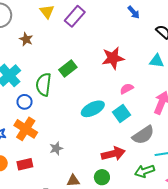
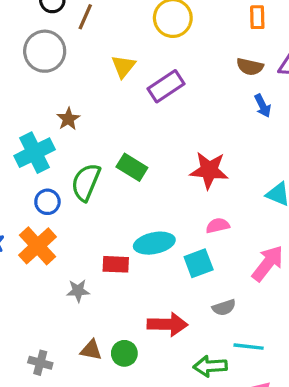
brown star: (26, 39) -> (68, 119), moved
green rectangle: (68, 68) -> (132, 167), turned 54
gray semicircle: (143, 135) -> (224, 308), size x0.6
red rectangle: (25, 164) -> (116, 264), moved
green circle: (102, 177) -> (124, 353), moved

